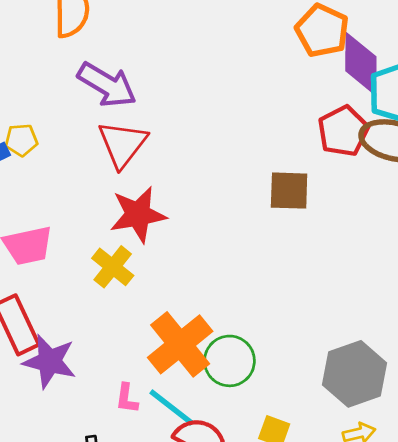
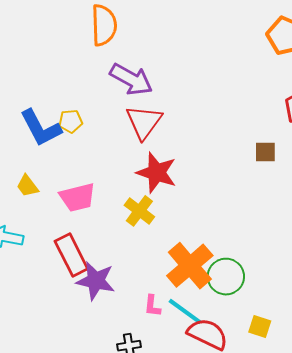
brown square: (289, 191) -> (265, 152), size x0.7
red star: (138, 215) -> (157, 173), turned 30

